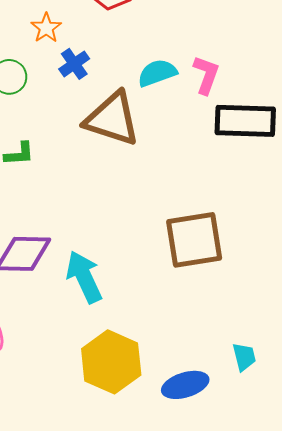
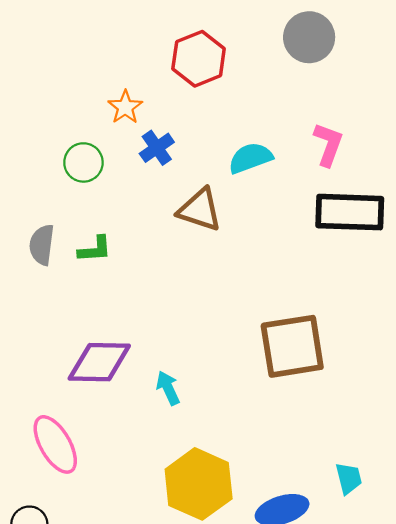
pink L-shape: (206, 75) -> (328, 144), moved
brown triangle: (112, 119) -> (200, 210), size x0.7
cyan arrow: (84, 277) -> (168, 388), size x0.6

